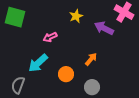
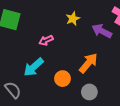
orange arrow: (91, 59) -> (88, 63), size x1.5
gray semicircle: (18, 85) -> (13, 90), turned 120

